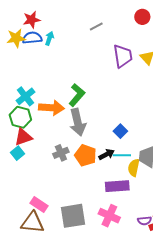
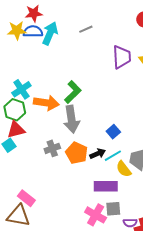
gray line: (96, 27) -> (86, 29), moved
cyan arrow: (49, 38) -> (50, 33), size x1.6
cyan line: (122, 155) -> (113, 156), turned -36
yellow semicircle: (134, 168) -> (124, 169), turned -54
gray square: (73, 216) -> (113, 209), moved, size x0.6

